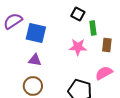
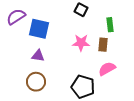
green rectangle: (93, 28) -> (110, 25), moved
brown rectangle: (107, 45) -> (103, 45), moved

